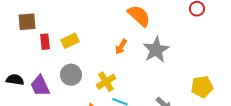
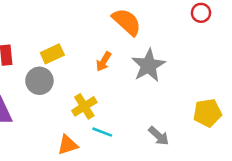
yellow rectangle: (70, 41) -> (52, 54), moved
gray circle: (71, 75) -> (39, 81), moved

